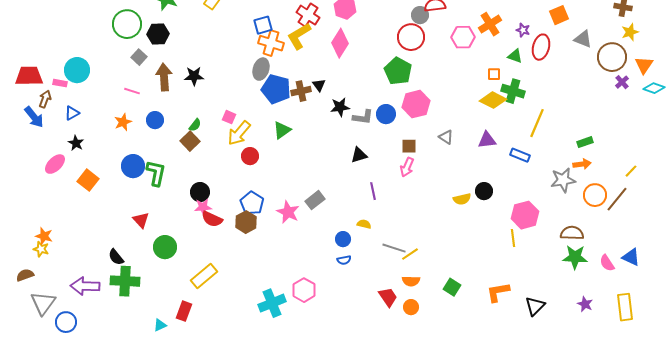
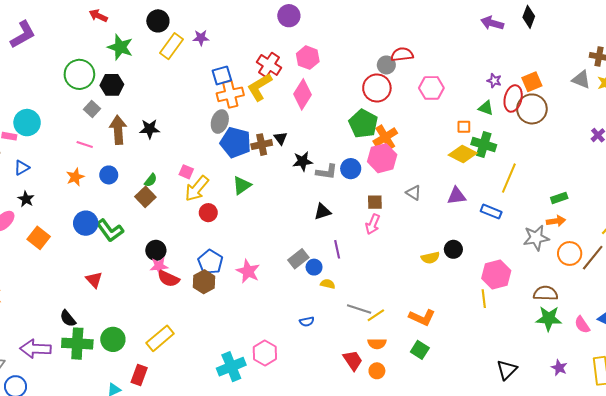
orange square: (559, 15) -> (532, 82), moved
orange cross: (490, 24) -> (385, 137), moved
gray triangle: (583, 39) -> (581, 80), moved
orange cross: (271, 43) -> (230, 94), turned -30
brown circle: (612, 57) -> (532, 109), moved
green L-shape: (156, 173) -> (110, 230), turned 132
gray rectangle: (315, 200) -> (298, 259), moved
blue circle: (343, 239) -> (314, 267), moved
green circle: (165, 247) -> (113, 339), moved
orange L-shape: (498, 292) -> (422, 317), moved, turned -145

